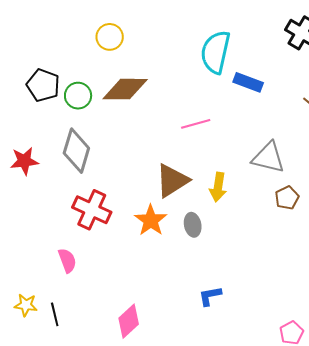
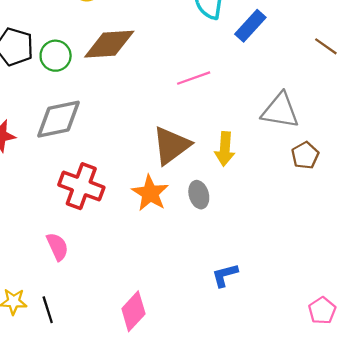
blue rectangle: (248, 82) -> (250, 26), turned -64
gray diamond: (76, 151) -> (58, 119), turned 66

